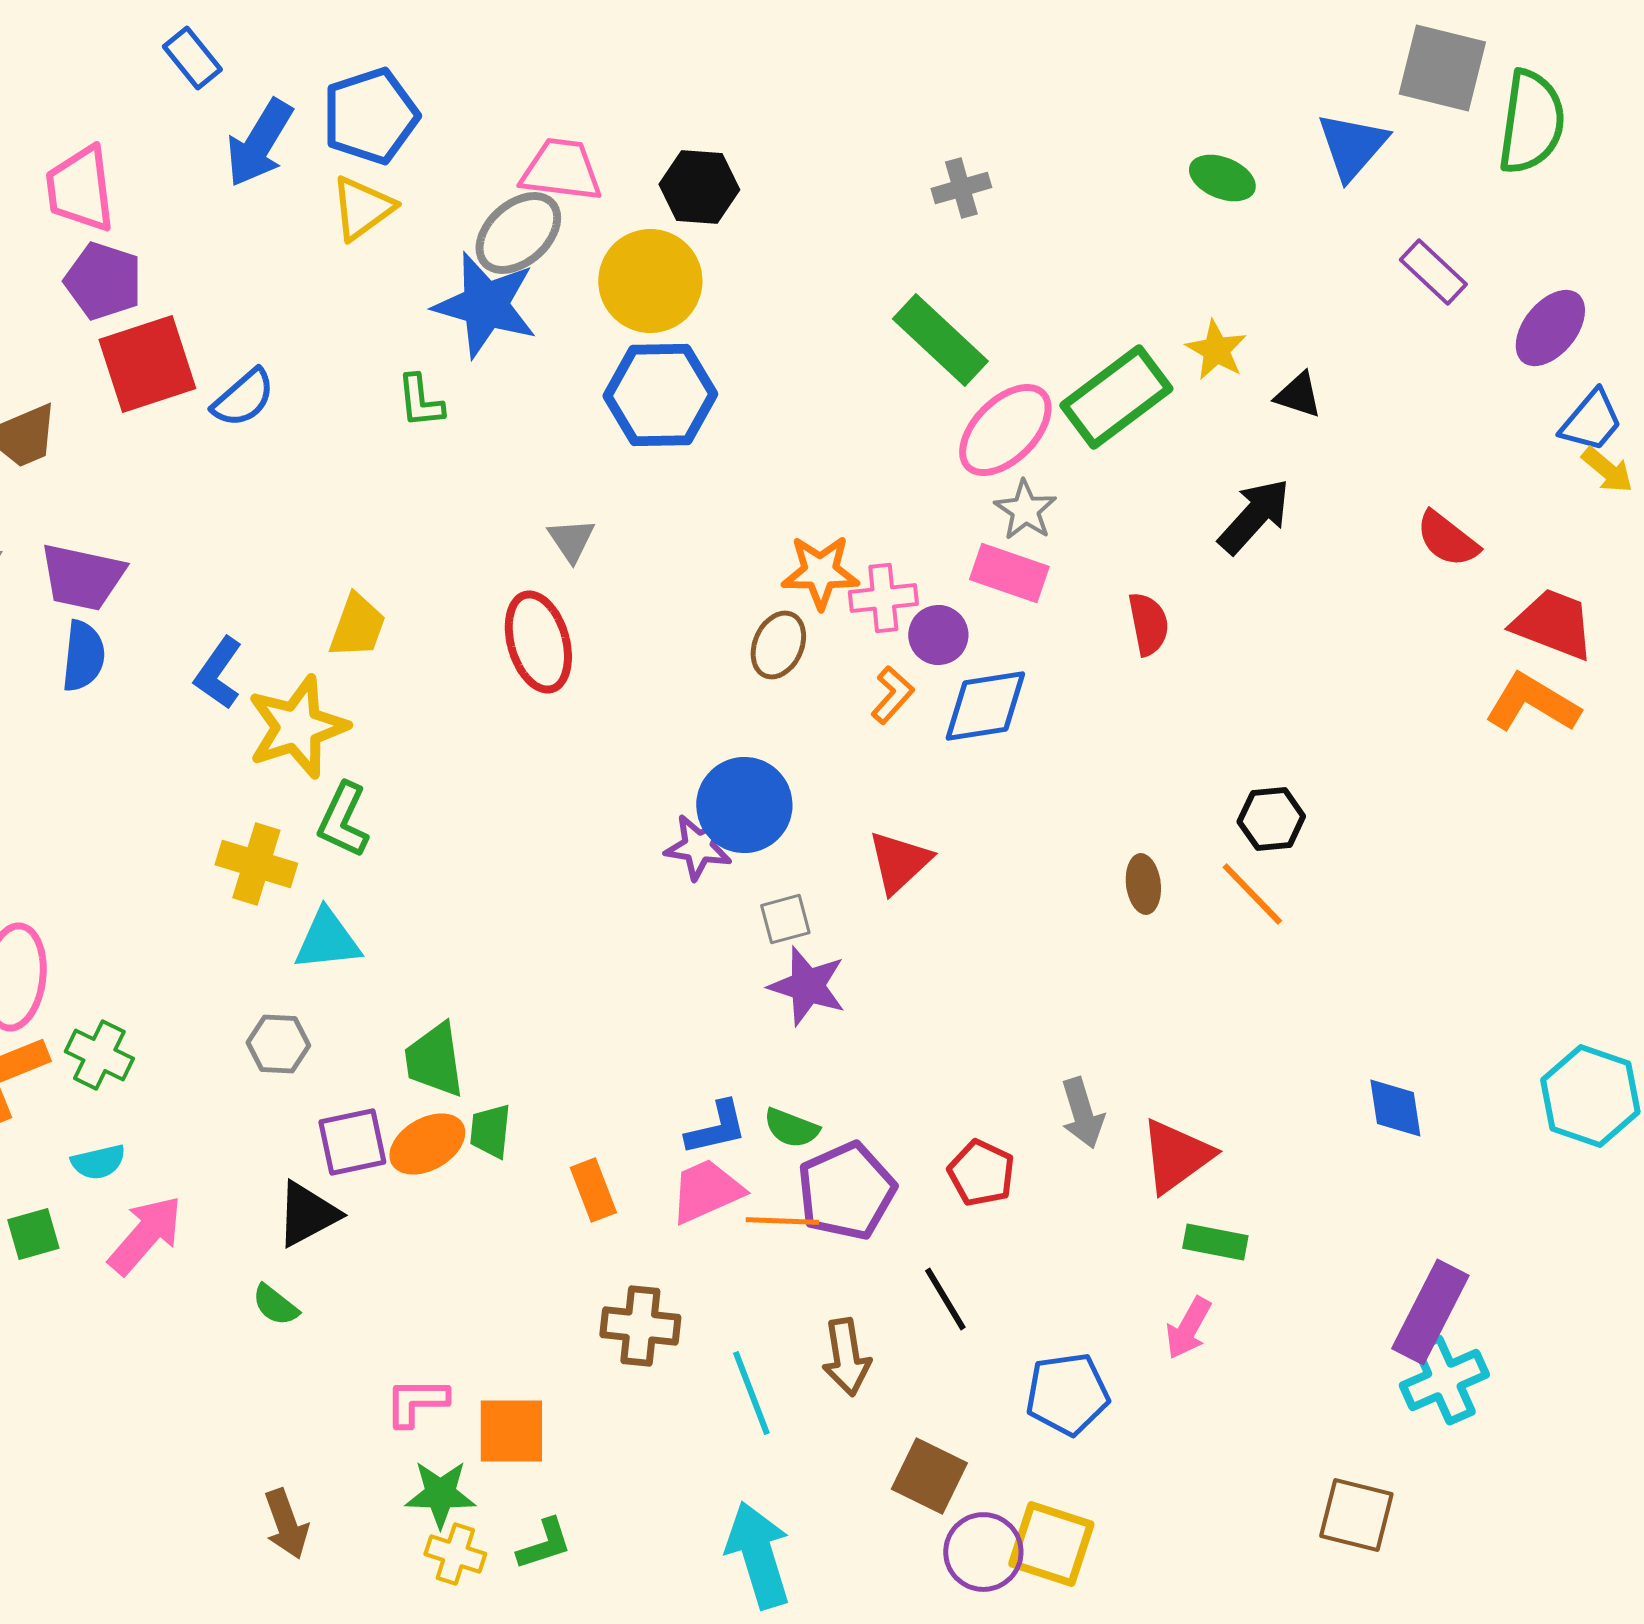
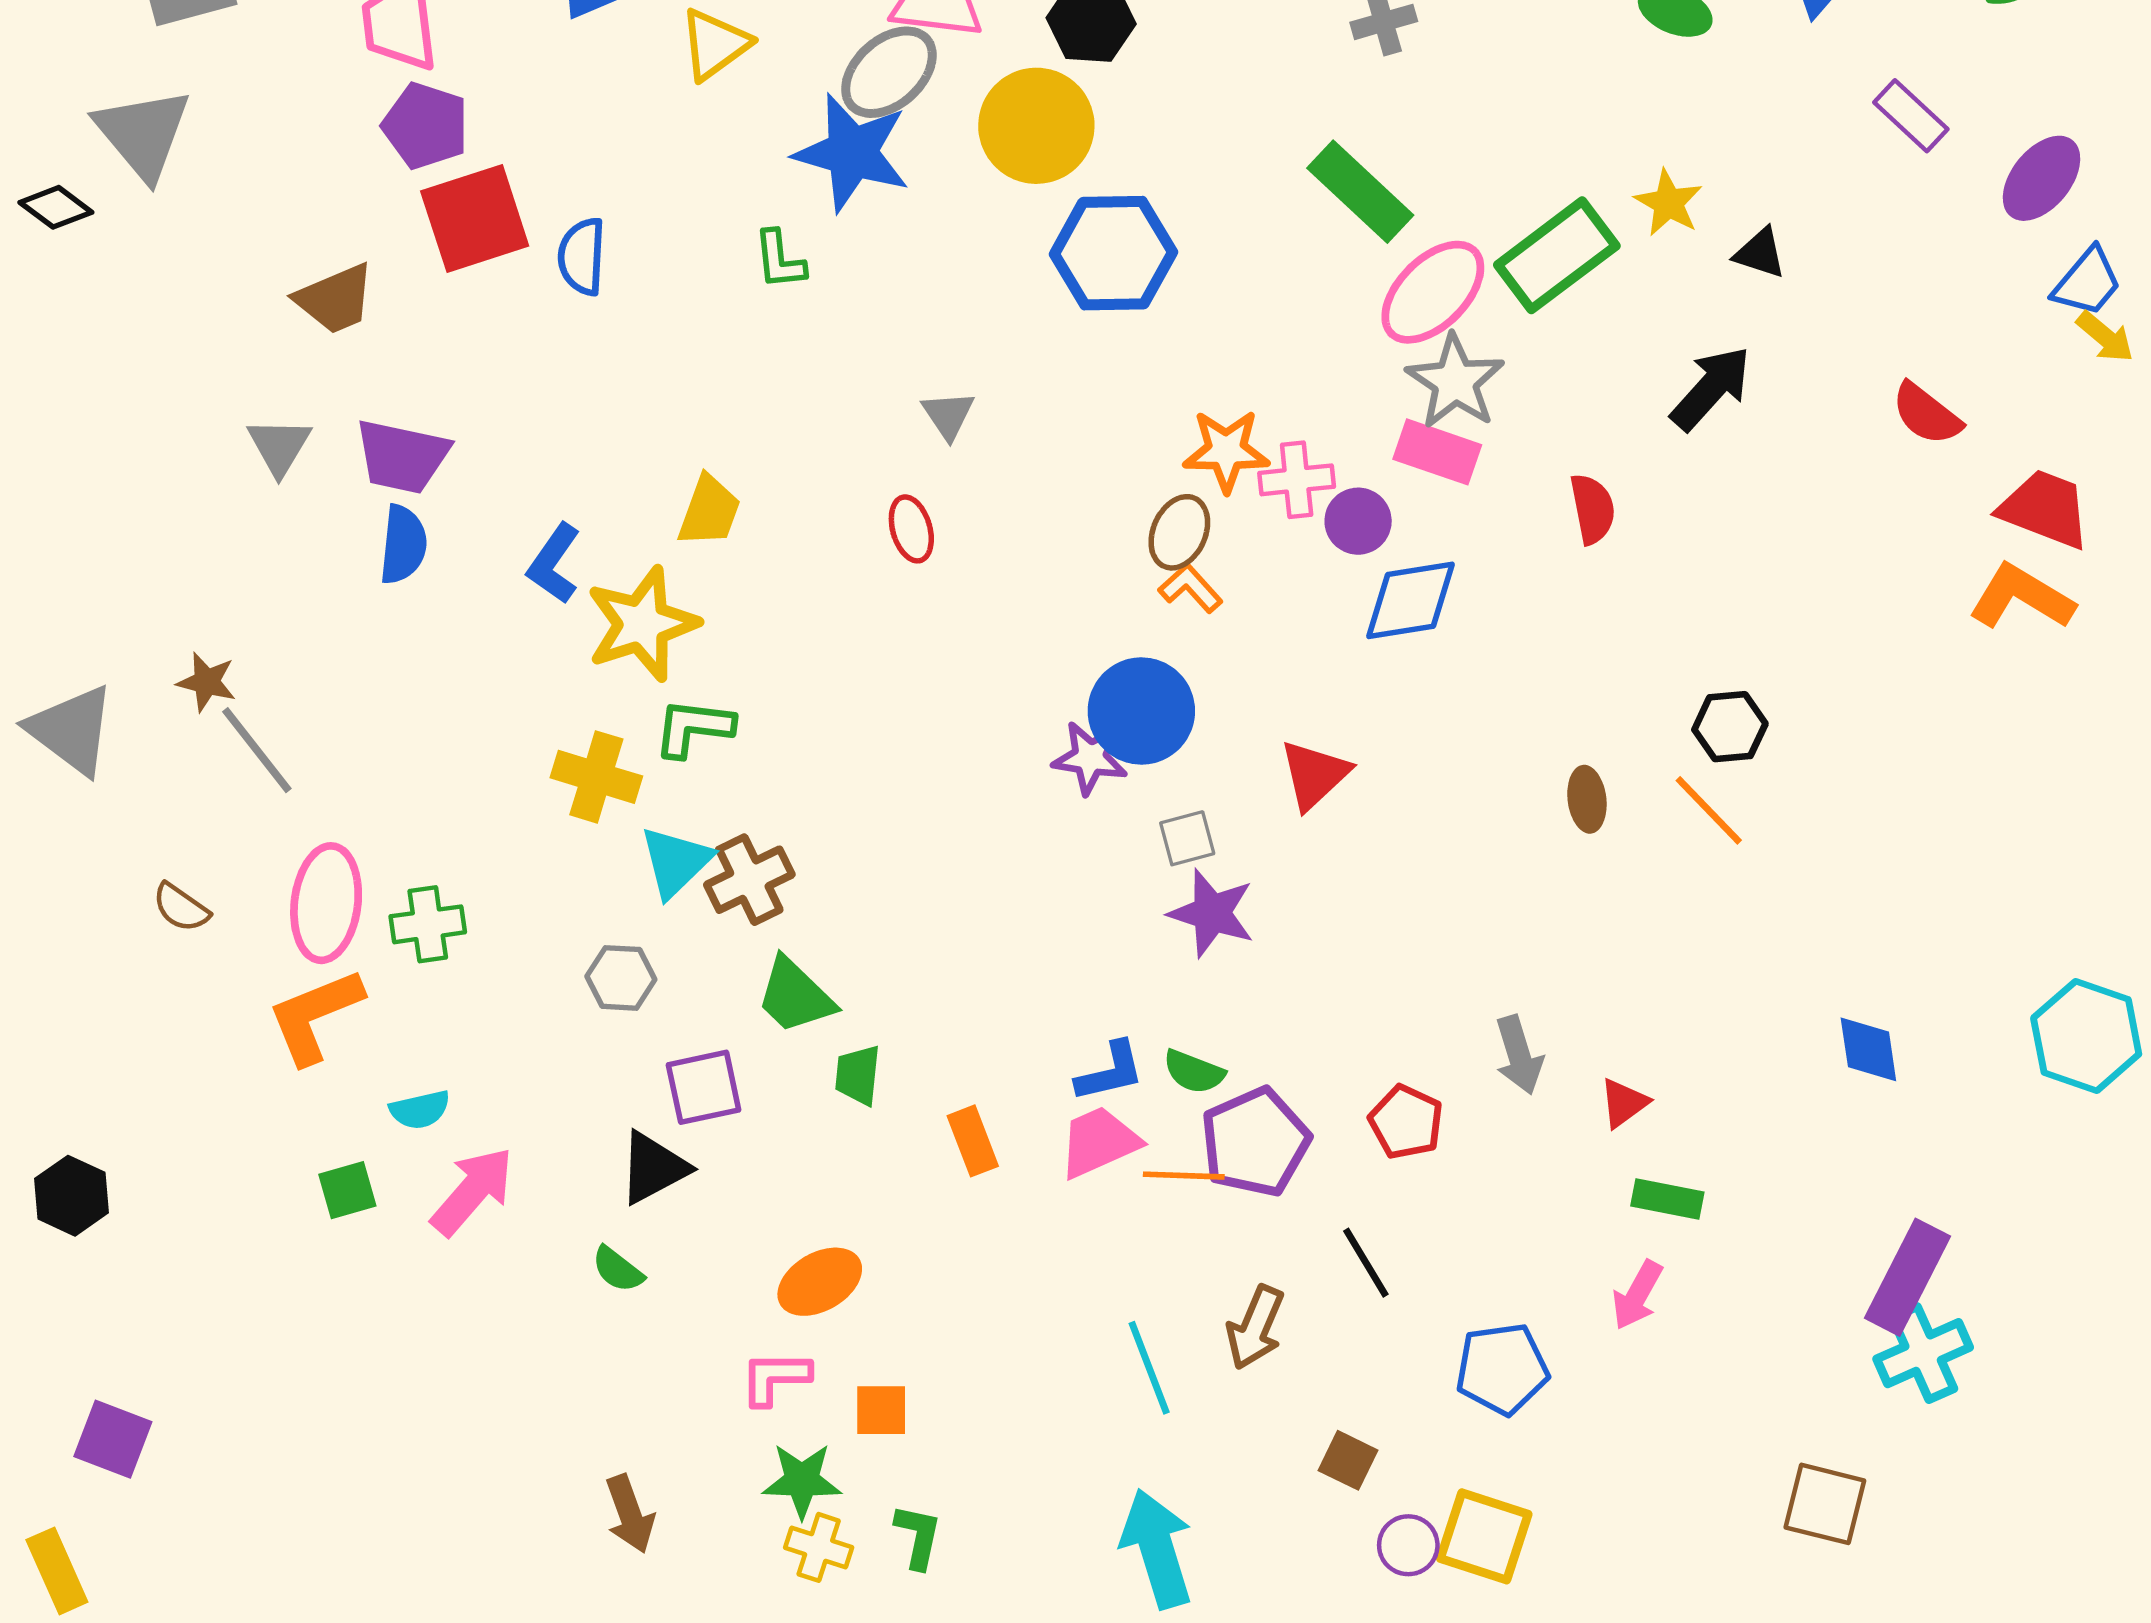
blue hexagon: (660, 395) -> (1113, 253), moved
blue semicircle: (243, 398) -> (582, 256), turned 134
gray star: (1025, 510) -> (1455, 382), size x1.4
red ellipse: (538, 642) -> (911, 529), size x0.6
orange L-shape: (892, 695) -> (1191, 588), moved, turned -84
green L-shape: (343, 820) -> (694, 728), turned 72
cyan triangle: (327, 940) -> (676, 862), turned -38
green cross: (99, 1055) -> (428, 924), moved, turned -34
green trapezoid: (434, 1060) -> (795, 996), turned -38
orange ellipse: (427, 1144) -> (820, 1282), moved
red triangle: (1176, 1156) -> (1624, 1103), size x0.6
brown cross: (640, 1326) -> (749, 880), moved, turned -32
brown arrow: (846, 1357) -> (1255, 1327), turned 32
orange square: (511, 1431) -> (881, 1410), size x0.7
brown square: (929, 1476) -> (1348, 1460), size x0.7
green L-shape: (544, 1544) -> (918, 1536), turned -60
purple circle: (983, 1552) -> (1408, 1545), size x0.7

